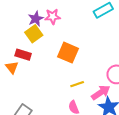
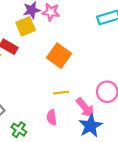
pink arrow: (101, 93) -> (85, 108), turned 72

